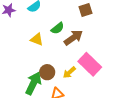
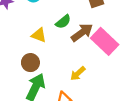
pink rectangle: (90, 64) -> (105, 41), moved
brown circle: (47, 72) -> (30, 63), moved

